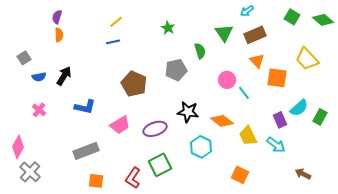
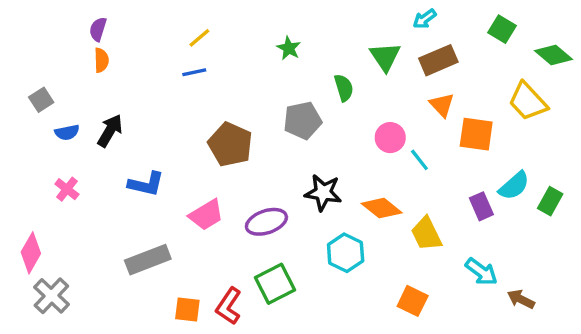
green diamond: (323, 20) -> (554, 55), moved
cyan arrow: (276, 145) -> (481, 272), moved
orange square: (96, 181) -> (187, 310), moved

